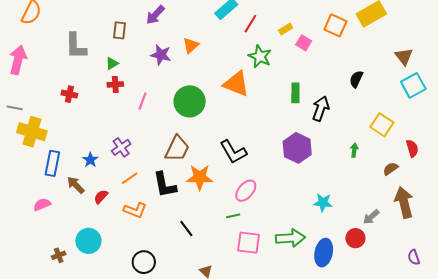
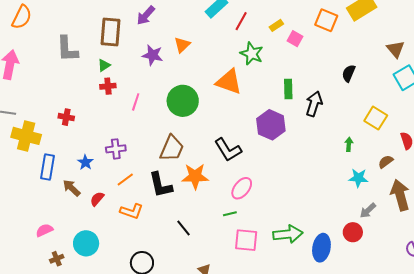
brown rectangle: (120, 30) -> (110, 32), size x1.6
red cross: (69, 94) -> (66, 117), moved
purple cross: (121, 147) -> (116, 149), turned 30
purple hexagon: (297, 148) -> (271, 125), moved
cyan star: (323, 203) -> (358, 178), moved
pink semicircle: (42, 205) -> (44, 230), moved

